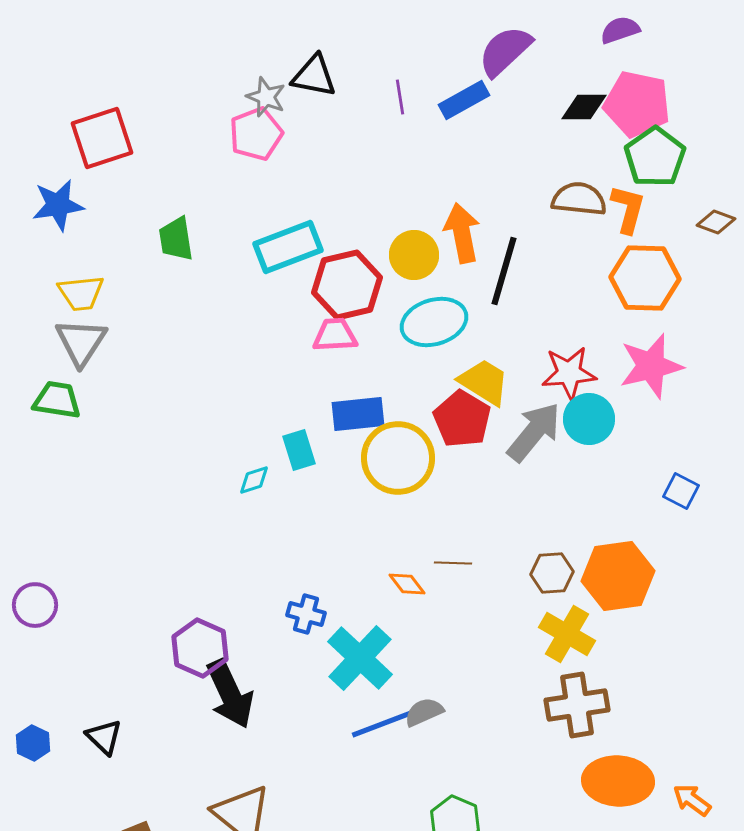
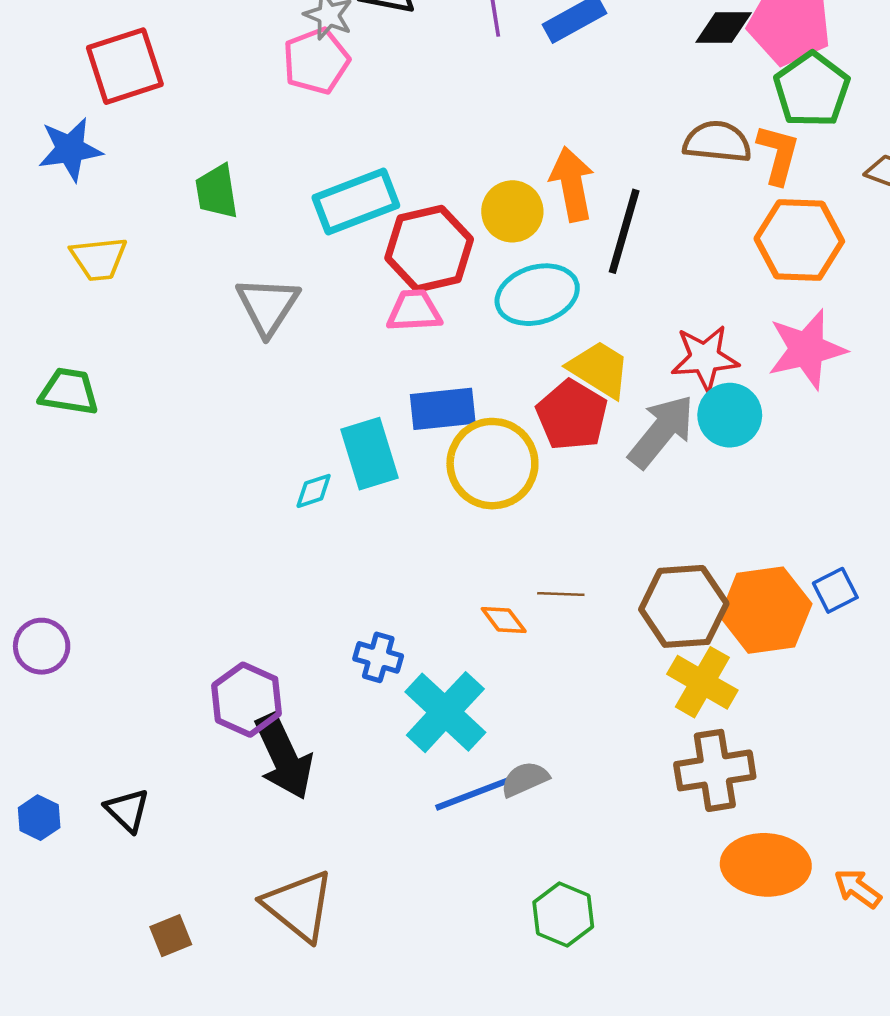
gray triangle: (81, 342) -> (268, 306), moved
cyan rectangle: (299, 450) -> (369, 454), size x1.4
blue square: (681, 491) -> (835, 590), moved, turned 36
brown hexagon: (552, 573) -> (684, 606), size x1.6

